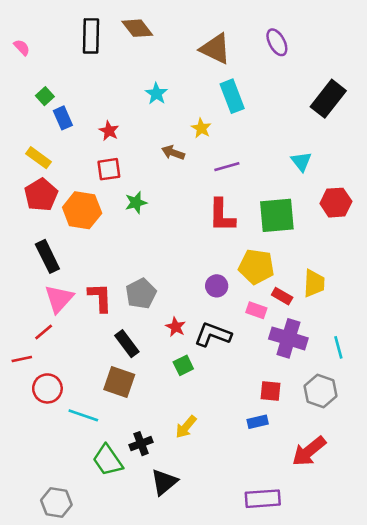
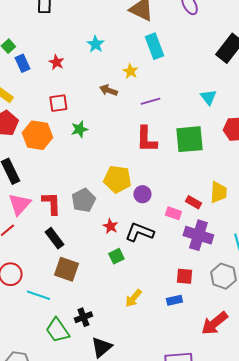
red star: (109, 131) -> (56, 62), moved
yellow pentagon: (256, 267) -> (117, 179), moved
black rectangle: (127, 344) -> (54, 238), moved
yellow arrow: (186, 427) -> (133, 298), moved

